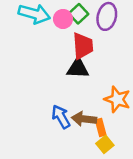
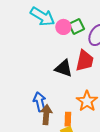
red trapezoid: (83, 46) -> (85, 61), moved
brown arrow: (84, 119) -> (46, 115), moved, turned 72

